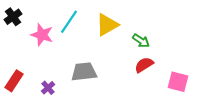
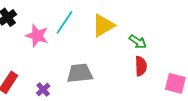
red semicircle: (144, 65) -> (141, 66), turned 120

